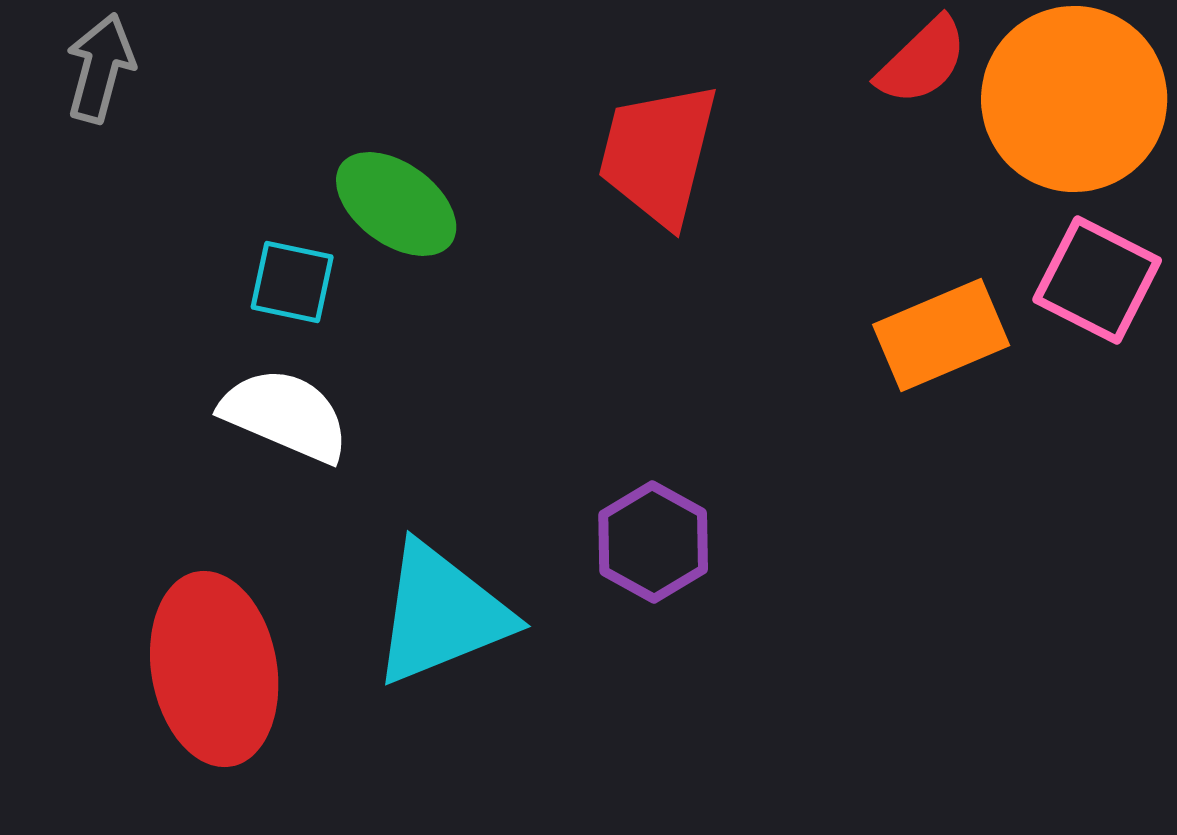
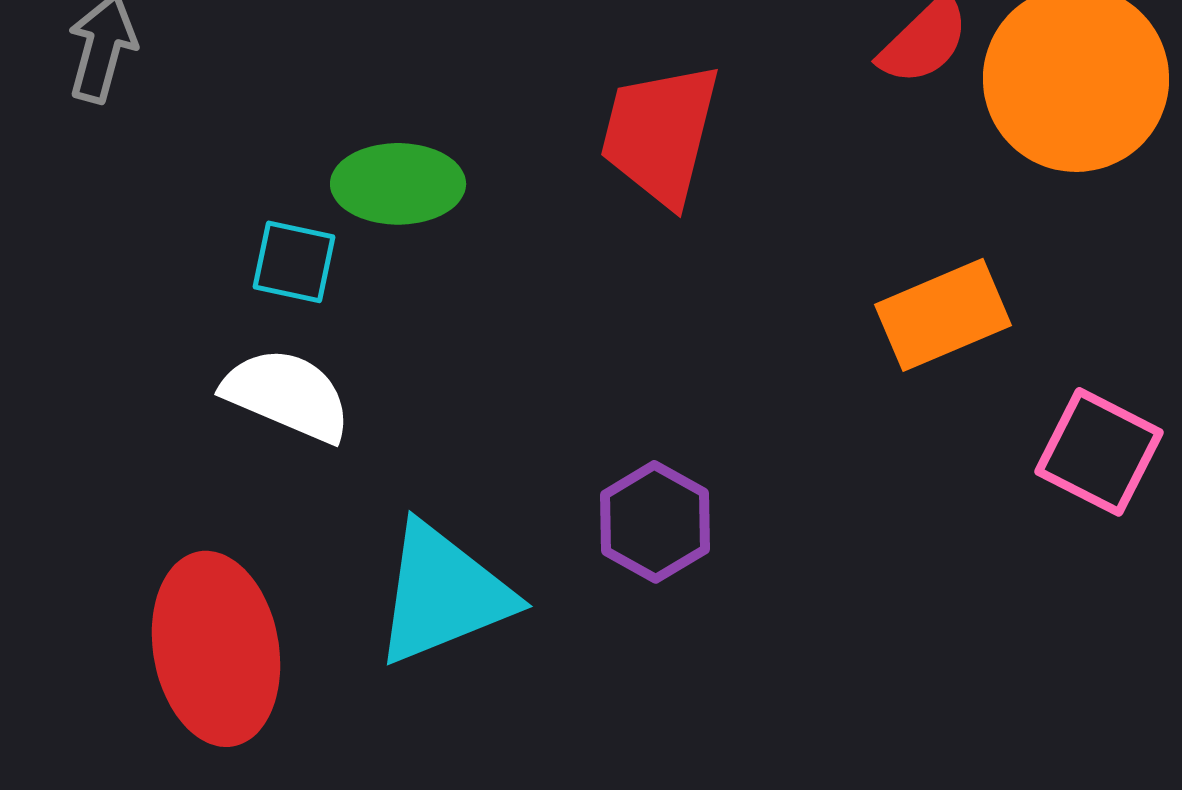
green ellipse: (396, 204) -> (398, 184), turned -36
pink square: (1097, 280) -> (1099, 452), moved

